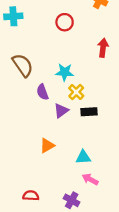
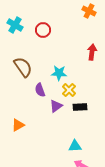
cyan cross: (13, 16) -> (15, 25), turned 35
red circle: (65, 22) -> (43, 30), moved
orange triangle: (47, 146) -> (18, 125), moved

